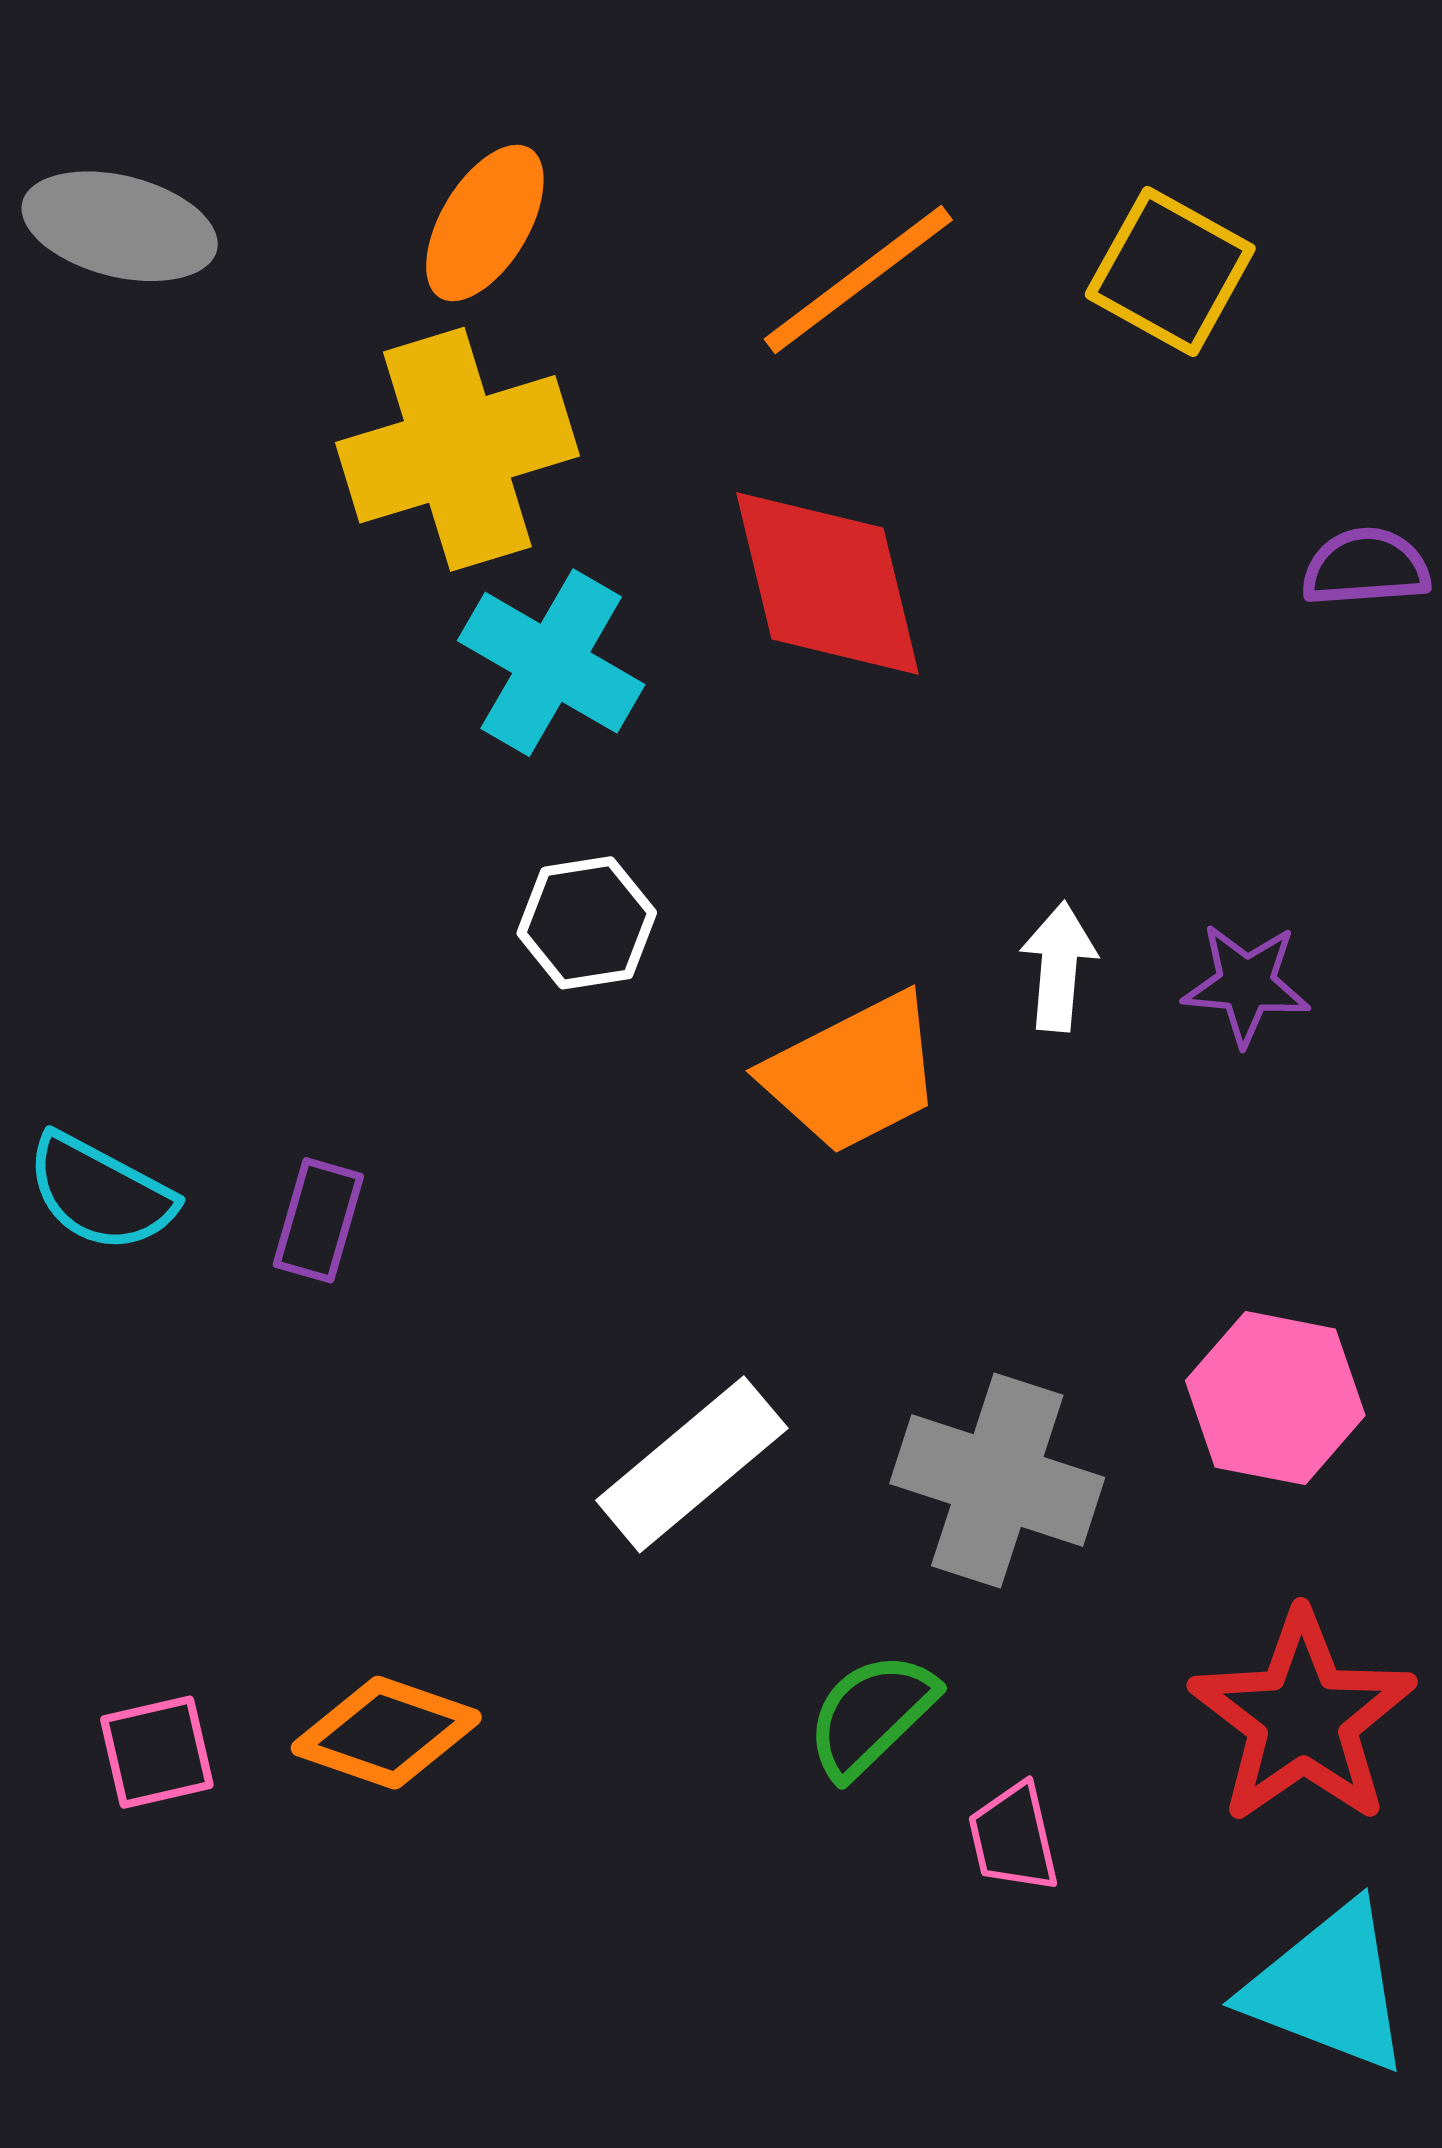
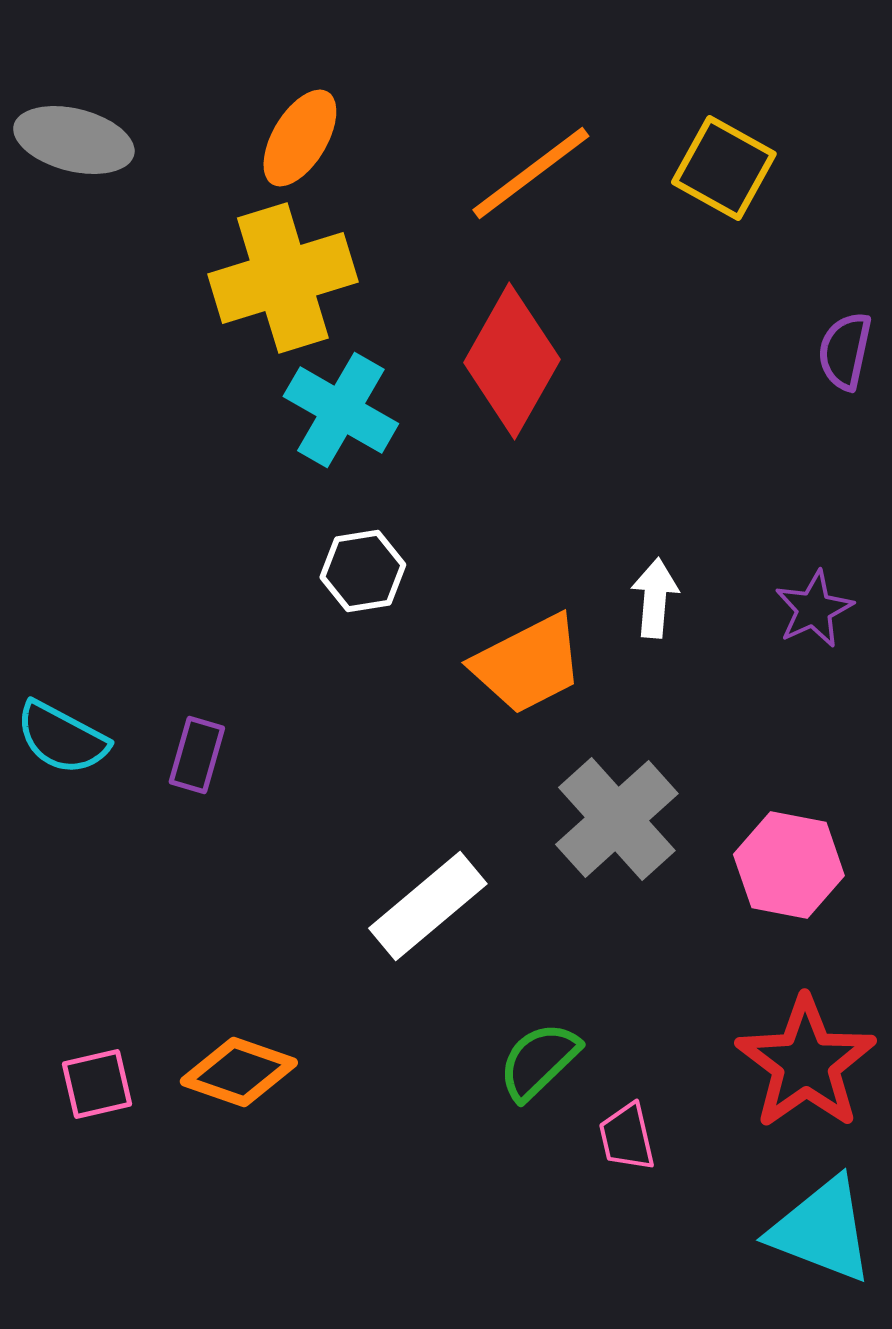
purple semicircle: (1366, 567) -> (845, 351), turned -74
red diamond: (828, 583) -> (512, 361), turned 43
purple star: (1246, 984) -> (814, 609), moved, turned -30
gray cross: (997, 1480) -> (617, 819), moved, turned 30

